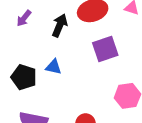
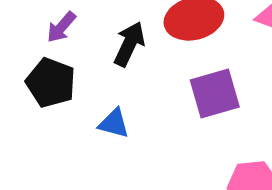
black pentagon: (24, 77) -> (51, 83), moved

